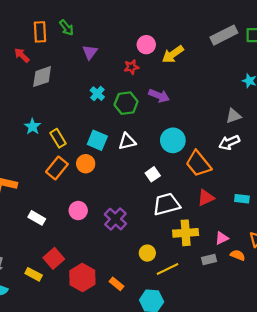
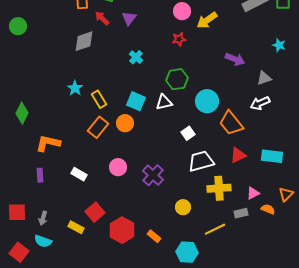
red arrow: (22, 55) -> (102, 18), moved
red star: (131, 67) -> (179, 39), moved
purple arrow: (159, 96) -> (235, 59), moved
green hexagon: (126, 103) -> (177, 79), moved
cyan rectangle: (242, 199) -> (272, 156), size x1.5
yellow line: (168, 269) -> (215, 229), moved

